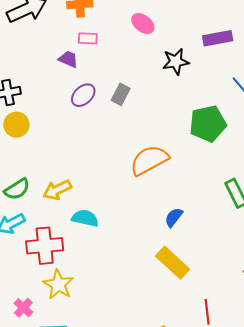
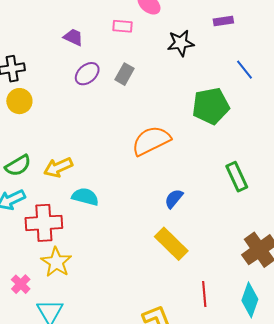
pink rectangle: (88, 38) -> (122, 26), moved
purple rectangle: (218, 38) -> (223, 21), size x0.7

